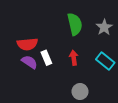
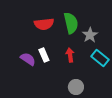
gray star: (104, 27) -> (90, 35), moved
red semicircle: (27, 44) -> (44, 24), moved

